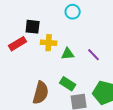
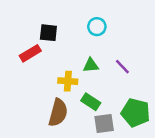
cyan circle: (73, 12) -> (97, 27), moved
yellow cross: (49, 43) -> (68, 81), moved

